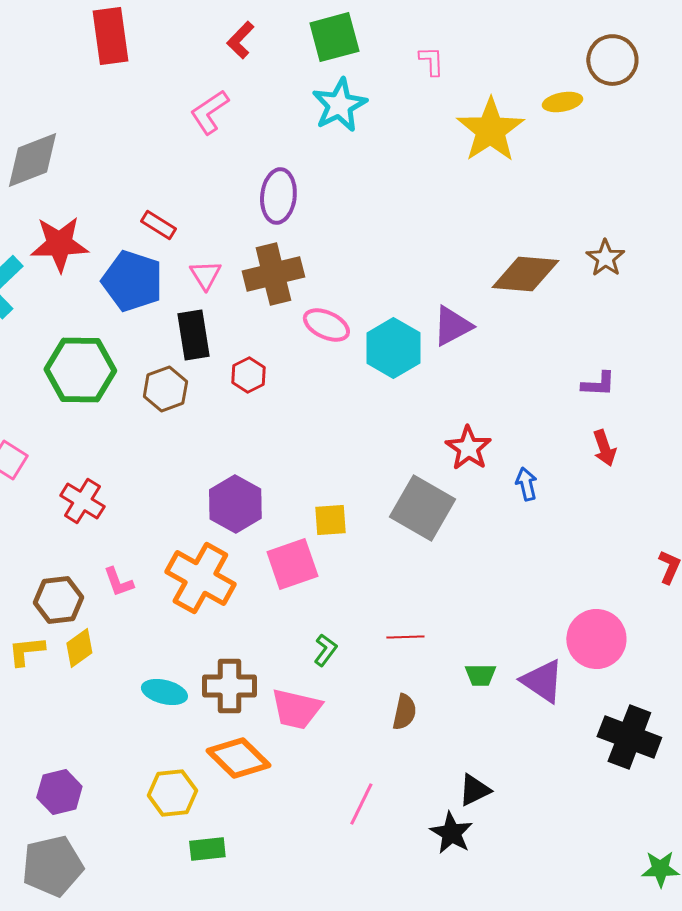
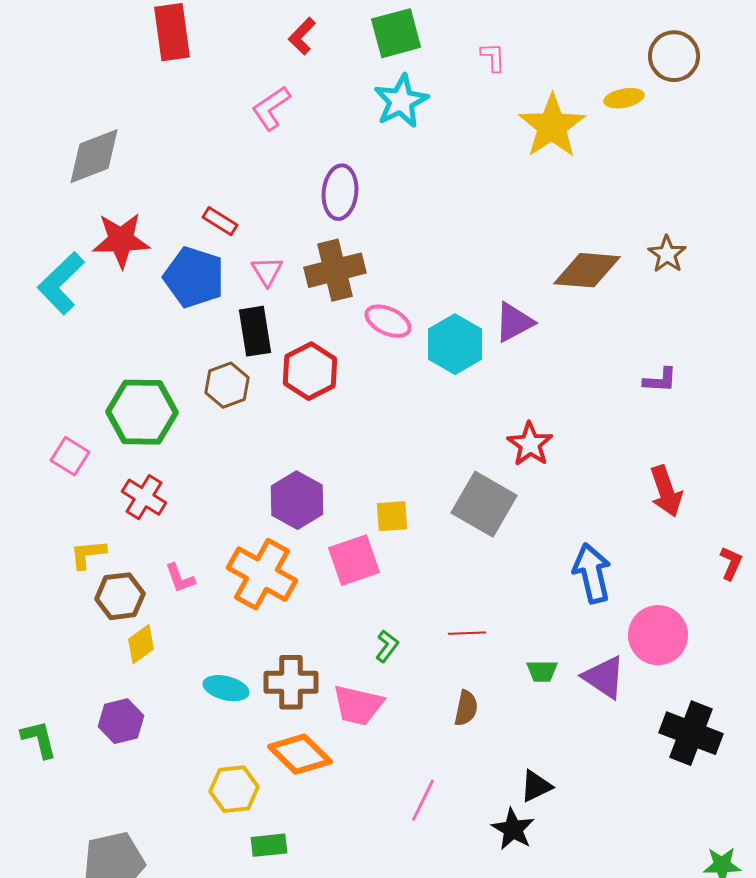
green hexagon: (80, 370) -> (142, 412), moved
red hexagon: (248, 375) -> (310, 371), size x1.6
red arrow: (604, 448) -> (666, 491), moved, size x1.4
blue arrow: (526, 484) -> (592, 573), moved, size x1.8
yellow L-shape: (26, 651) -> (88, 554), moved
purple hexagon: (59, 792) -> (121, 721), moved

